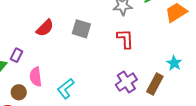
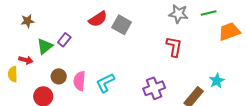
gray square: (81, 29) -> (122, 25), moved
pink semicircle: (36, 77) -> (79, 81), moved
purple cross: (126, 82) -> (154, 88), moved

